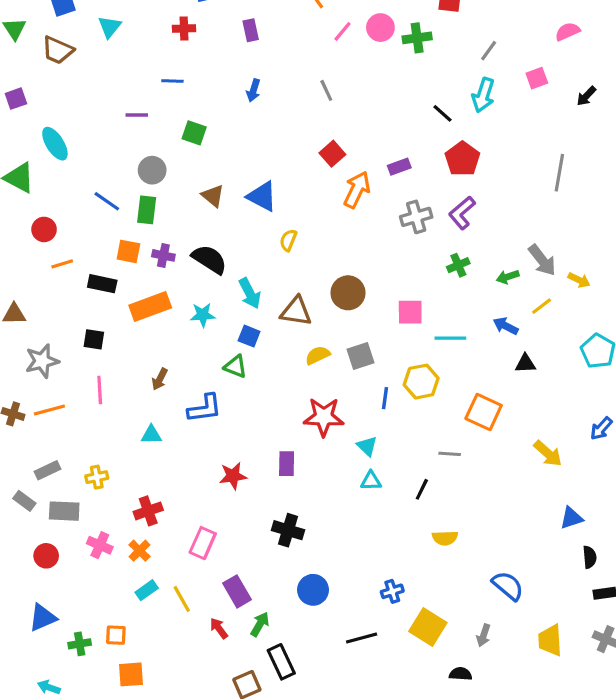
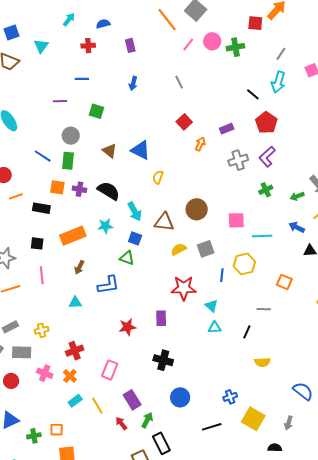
orange arrow: (357, 190) -> (200, 144), size x0.6
orange rectangle: (150, 306) -> (73, 236), moved
orange square: (484, 412) -> (284, 282), size x0.7

